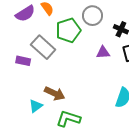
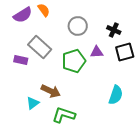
gray circle: (93, 16) -> (78, 26), moved
green pentagon: (68, 30) -> (74, 61), moved

